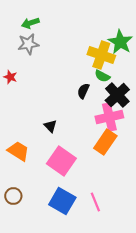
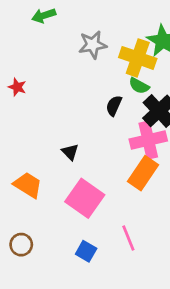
gray star: (28, 44) -> (93, 45), moved
blue square: (62, 201) -> (86, 251), size x0.6
pink line: (95, 202) -> (128, 238), moved

